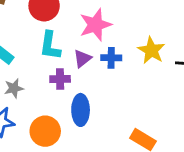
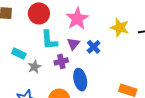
blue cross: (111, 58) -> (94, 47), moved, turned -32
gray star: (14, 88) -> (35, 67), moved

